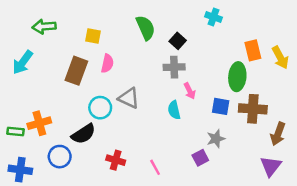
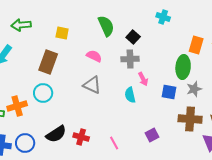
orange rectangle: (253, 50) -> (196, 45), turned 30
pink semicircle: (107, 64) -> (94, 56), moved, turned -77
cyan circle: (100, 108) -> (43, 93), moved
brown cross: (253, 109) -> (190, 119), moved
black semicircle: (83, 134) -> (56, 134), moved
gray star: (216, 139) -> (194, 89), moved
blue circle: (60, 157) -> (25, 143), moved

